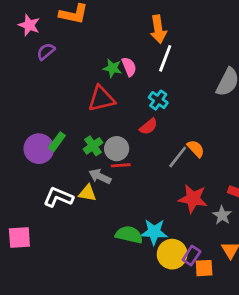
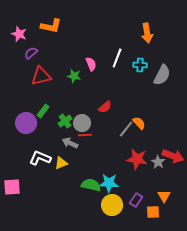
orange arrow: (158, 29) -> (147, 33), moved
green star: (112, 68) -> (74, 76), moved
red triangle: (101, 99) -> (41, 76), moved
cyan cross: (158, 100) -> (140, 65), moved, turned -32
green rectangle: (57, 142) -> (43, 111), moved
yellow triangle: (87, 193) -> (61, 163), moved, turned -32
gray star: (222, 215) -> (158, 162), moved
yellow circle: (172, 254) -> (112, 205), moved
orange square: (204, 268) -> (153, 212), moved

